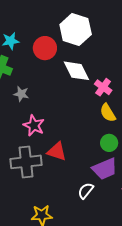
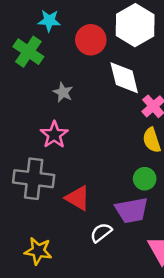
gray star: (21, 94) -> (63, 92), moved
red triangle: (57, 151) -> (78, 198), moved

